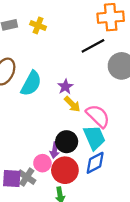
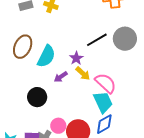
black line: (93, 46) -> (97, 40), moved
black circle: (67, 142) -> (37, 97), moved
purple arrow: (55, 150) -> (61, 77), moved, turned 48

